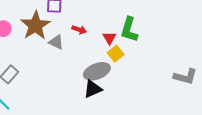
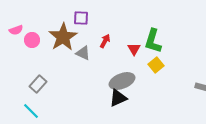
red arrow: (79, 30) -> (105, 41), turned -80
yellow square: (116, 54) -> (156, 65), moved

